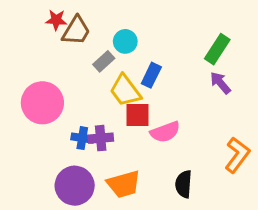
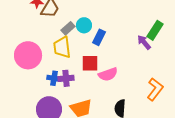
cyan circle: (125, 41) -> (84, 25), moved
green rectangle: (217, 49) -> (155, 30), moved
yellow trapezoid: (125, 91) -> (62, 47), moved, turned 30

